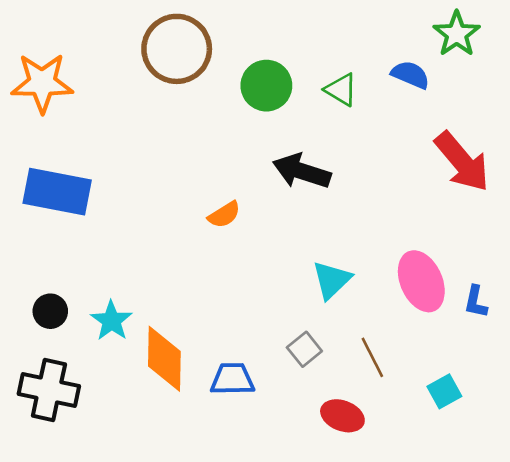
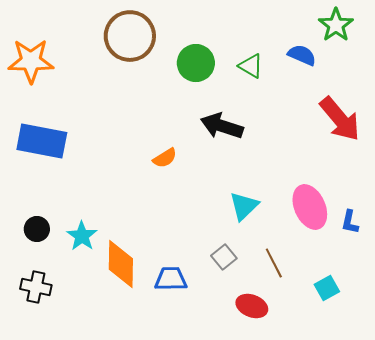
black cross: (49, 390) -> (36, 287), size x0.7

